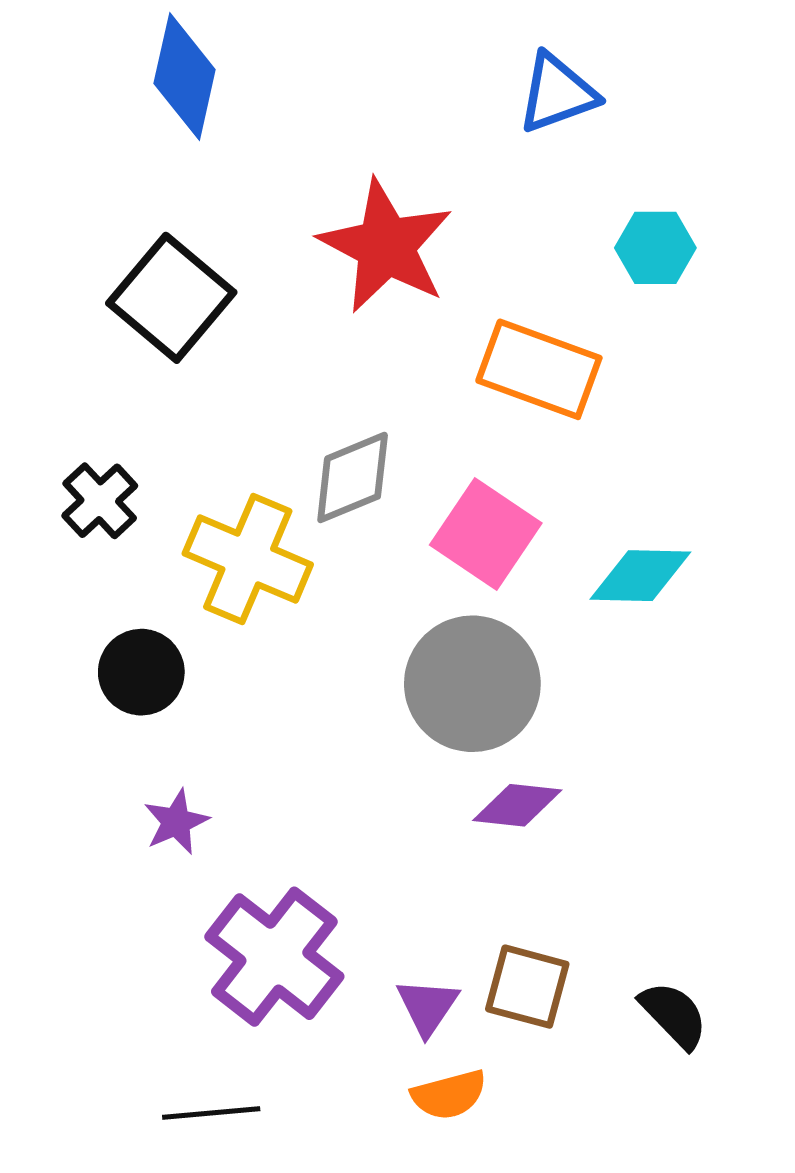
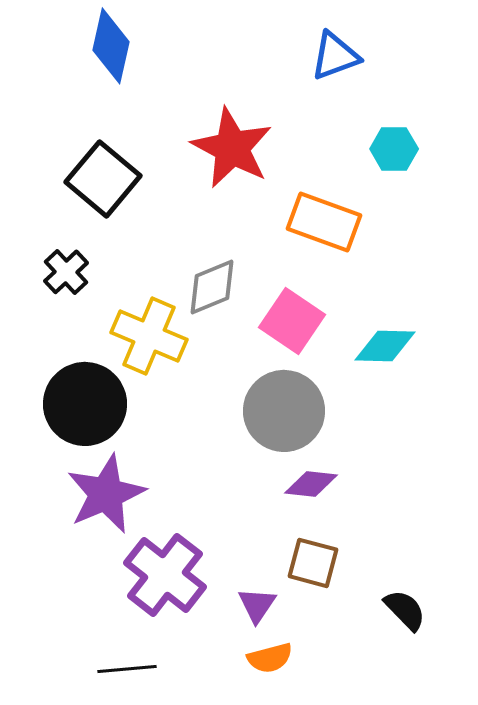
black cross: (100, 501) -> (66, 272), moved
black circle: (141, 672) -> (85, 404), size x1.6
purple star: (176, 822) -> (106, 494), size x2.0
brown square: (527, 987) -> (313, 563), moved

